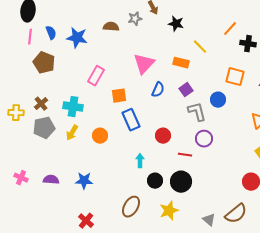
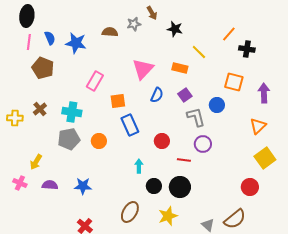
gray pentagon: (44, 128) -> (69, 139), moved
yellow arrow: (72, 133) -> (36, 162), moved

